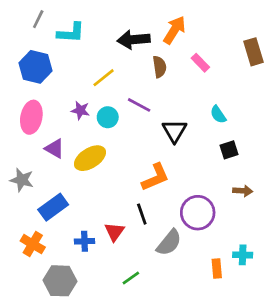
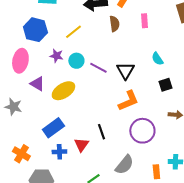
pink rectangle: (200, 63) -> (144, 21), turned 40
blue hexagon: (35, 67) -> (35, 30), moved
purple line: (139, 105) -> (98, 68), moved
orange L-shape: (155, 177) -> (128, 101), moved
blue rectangle: (53, 207) -> (53, 128), moved
gray semicircle: (169, 243) -> (124, 165), moved

